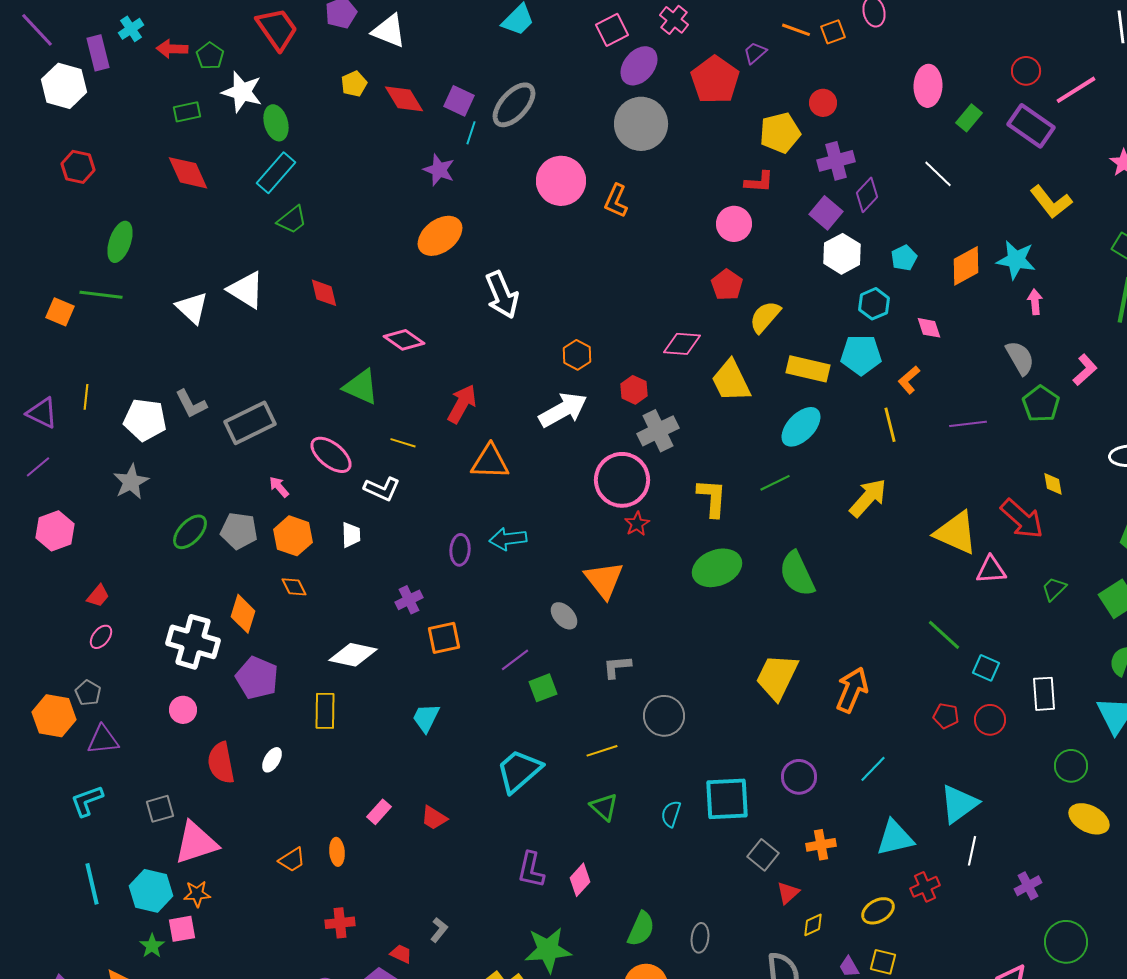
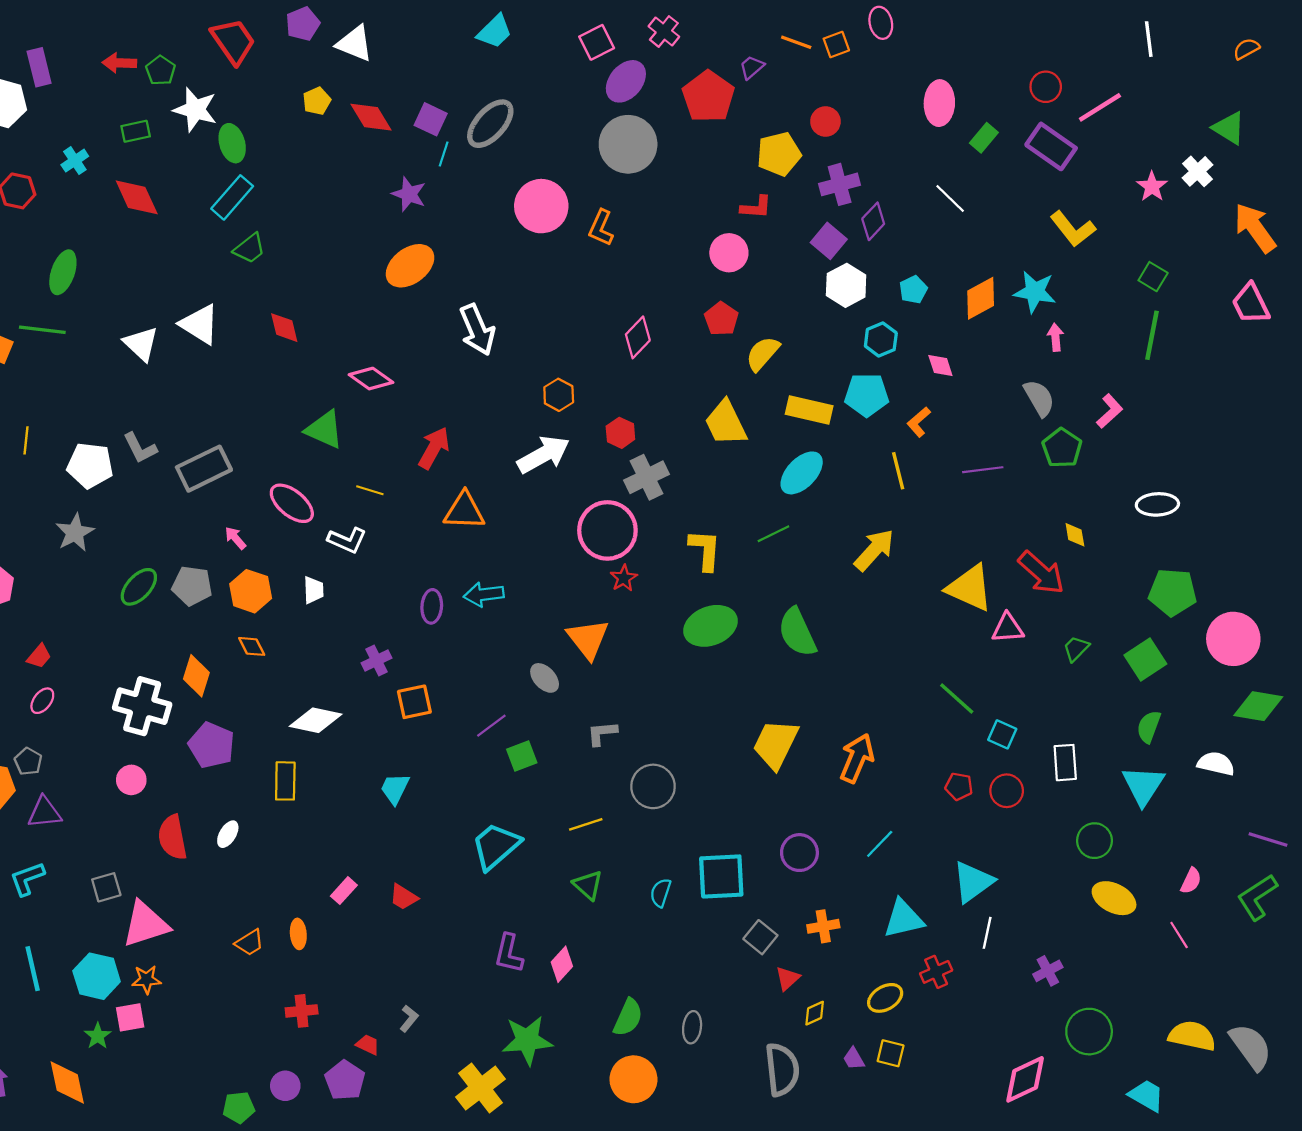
cyan cross: (131, 29) -> (75, 161), moved
pink diamond: (682, 344) -> (638, 337), moved, turned -51

